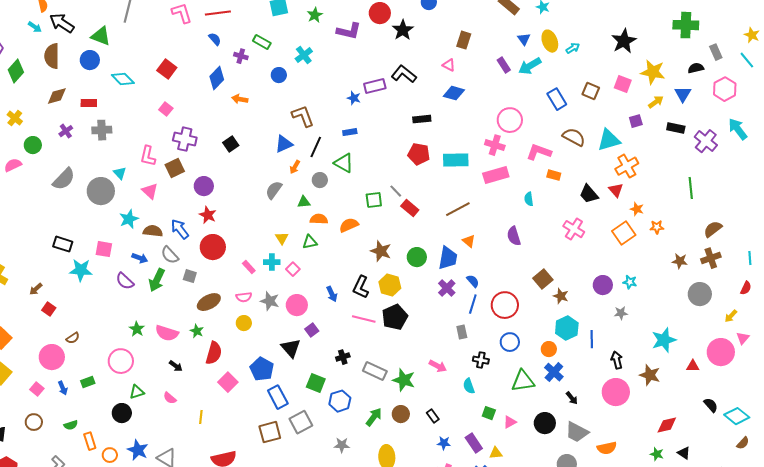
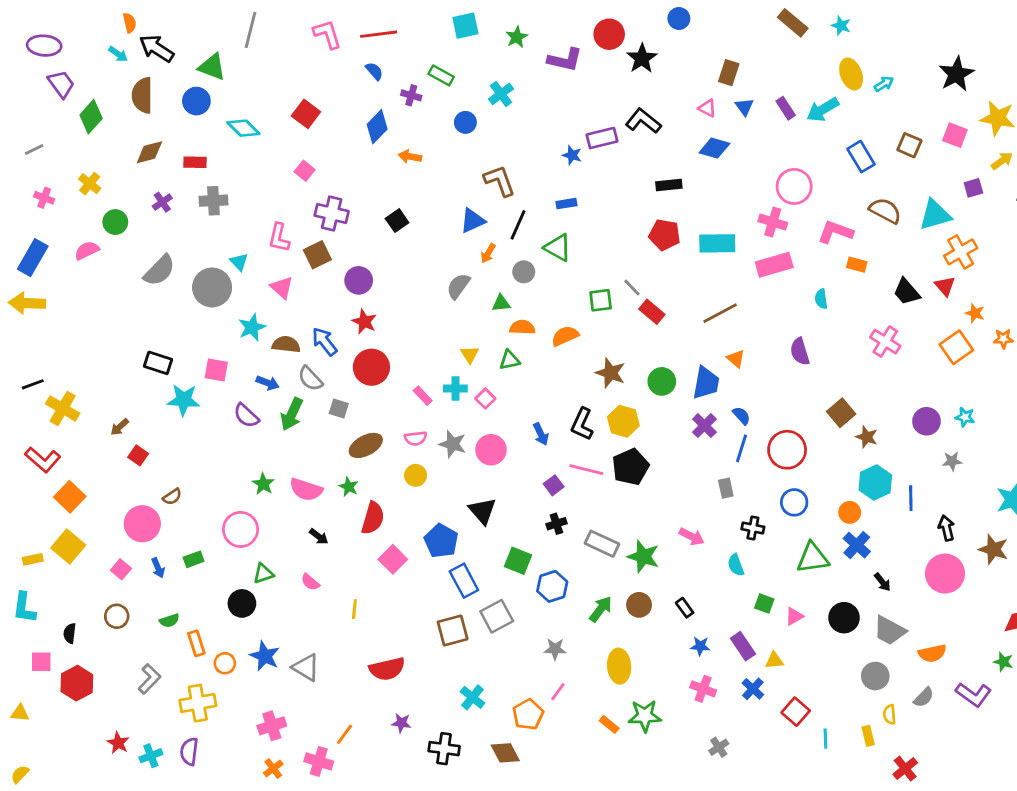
blue triangle: (524, 39) -> (744, 107), moved
purple square: (312, 330) -> (554, 485), moved

